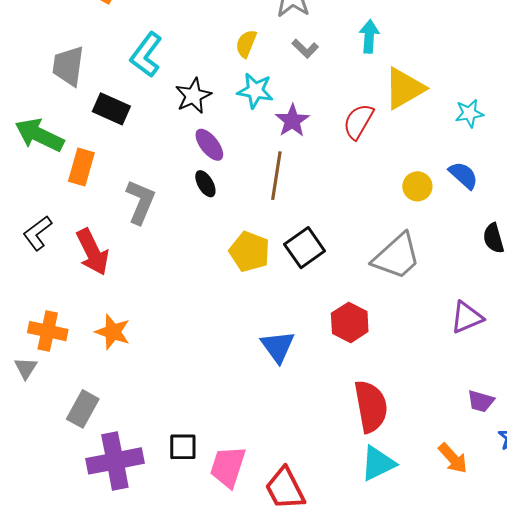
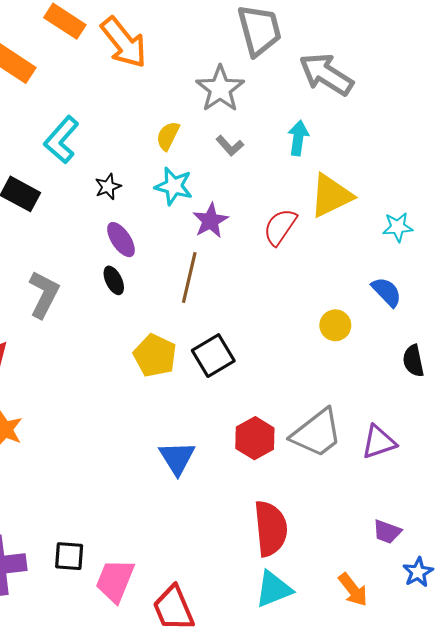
black star: (193, 96) -> (108, 187), size x0.7
yellow circle: (417, 186) -> (335, 325), moved
gray trapezoid: (397, 256) -> (317, 433), moved

